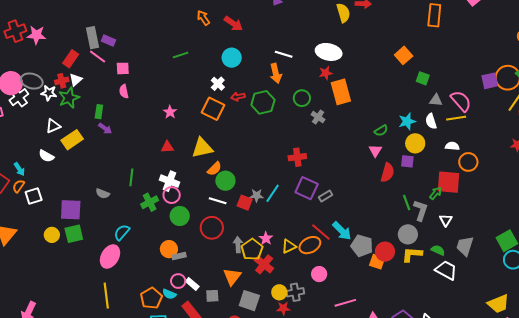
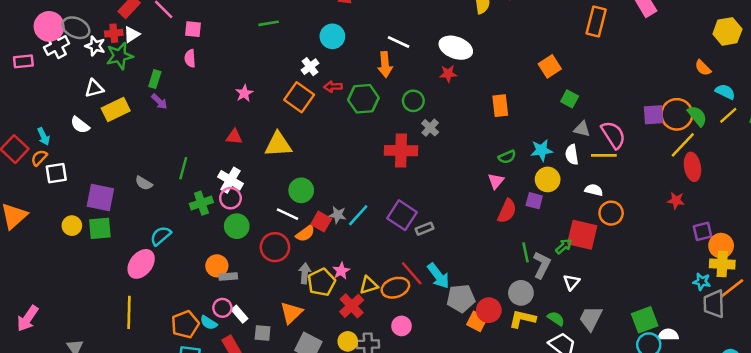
orange rectangle: (341, 92) -> (500, 106), moved, size x0.7
red cross: (297, 157) -> (401, 151), moved, size x1.4
orange semicircle: (214, 169) -> (305, 233), moved
gray pentagon: (362, 246) -> (461, 298), turned -30
red cross: (264, 264) -> (352, 306), moved

